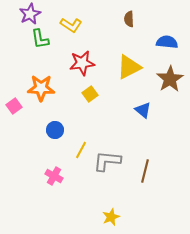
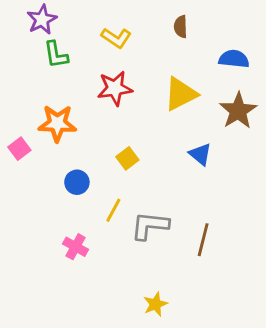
yellow L-shape: (71, 25) -> (116, 38), moved
yellow square: (90, 94) -> (127, 158), moved

